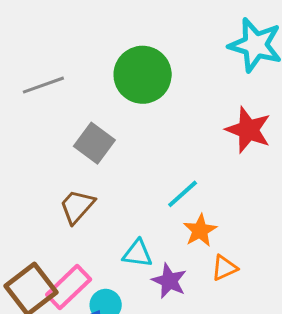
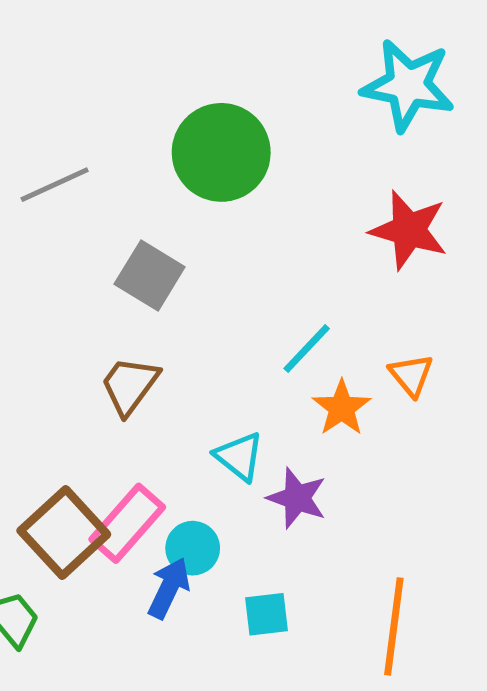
cyan triangle: (137, 254) -> (239, 456), turned 36
orange triangle: (224, 268) -> (411, 375), moved, turned -40

